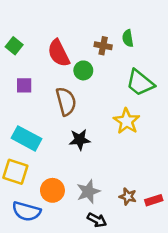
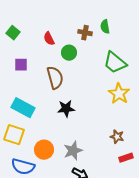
red semicircle: (59, 53) -> (49, 39), size x0.6
yellow star: (127, 121) -> (119, 94), moved
brown star: (128, 197) -> (117, 137), moved

